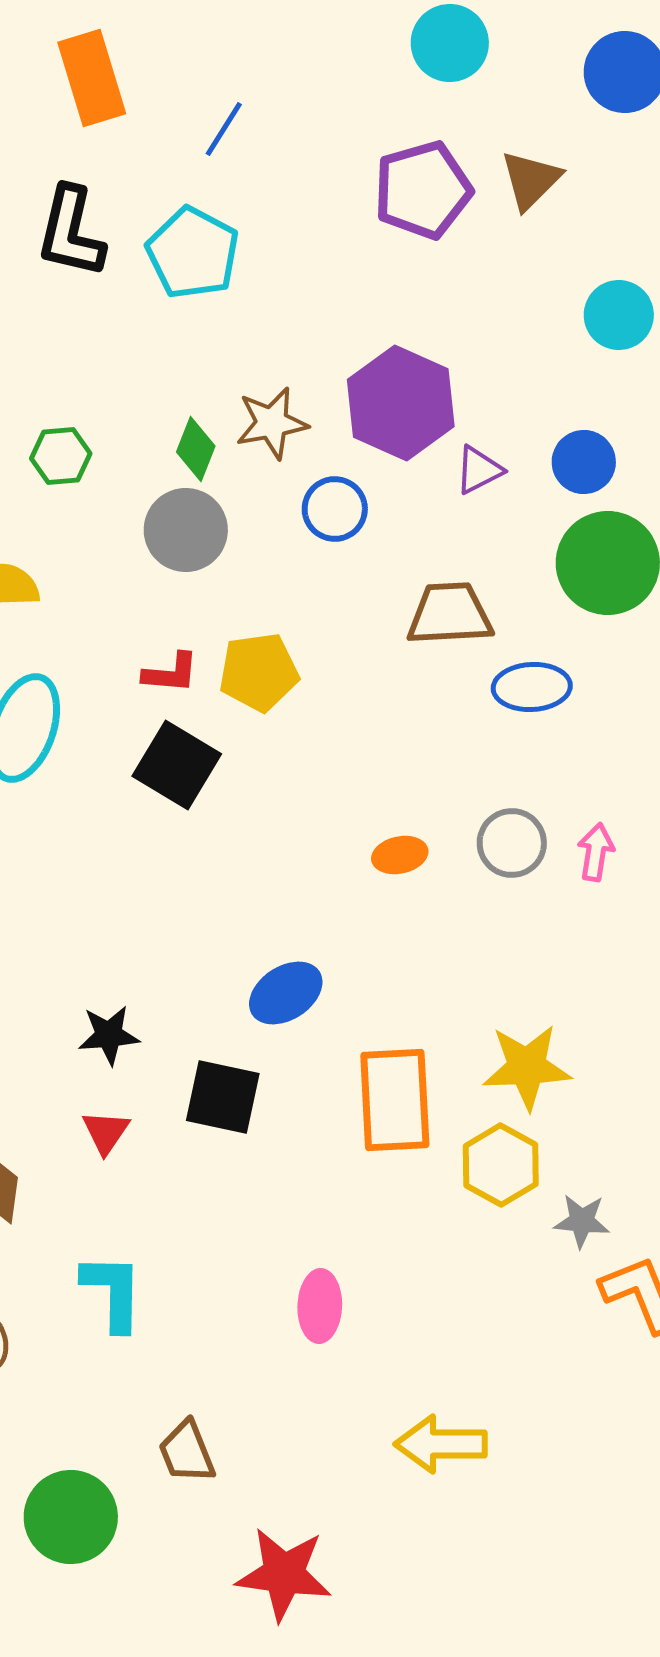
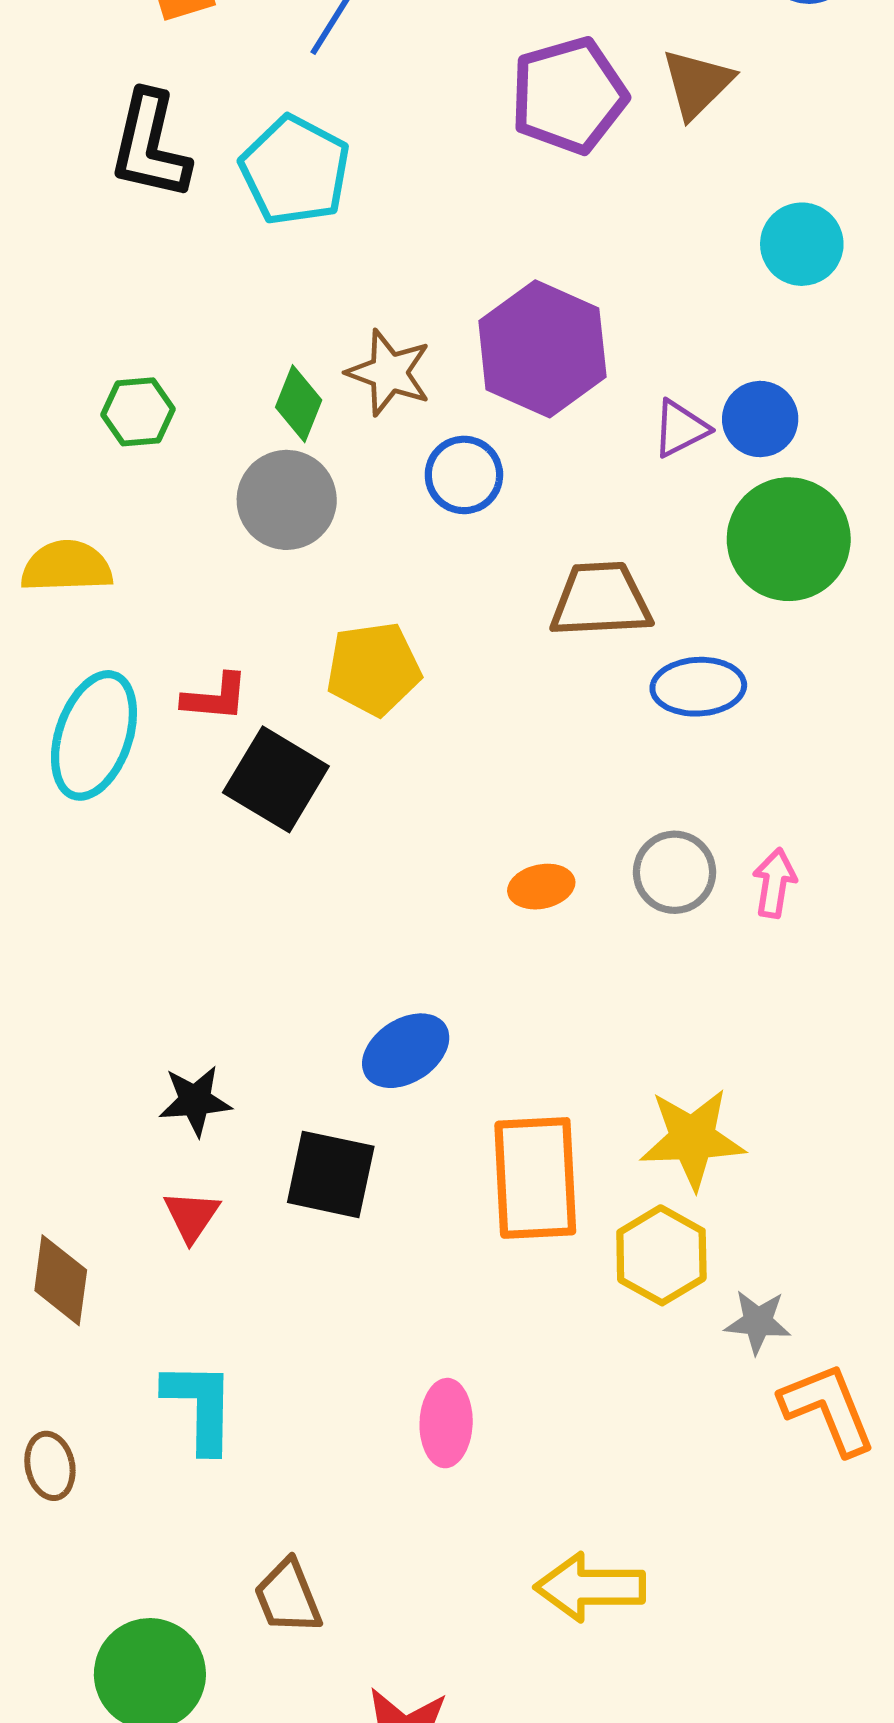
brown star: (272, 423) -> (389, 373), turned 30
purple triangle: (479, 470) -> (680, 429), moved
red L-shape: (171, 673) -> (215, 697), moved

